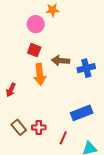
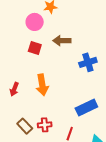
brown arrow: (61, 61) -> (62, 41), moved
orange arrow: (40, 74) -> (42, 85), moved

